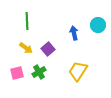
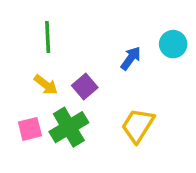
blue arrow: (74, 33) -> (131, 58), turned 48
green cross: (39, 72) -> (69, 127), size x1.5

